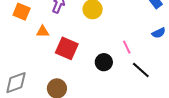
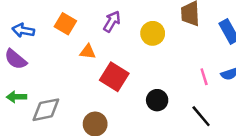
pink line: (127, 47) -> (204, 77), moved

